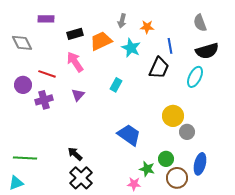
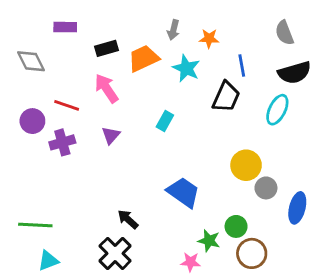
black arrow: (75, 154) -> (128, 219), moved
blue ellipse: (200, 164) -> (297, 208), moved
cyan triangle: (16, 183) -> (48, 261), moved

